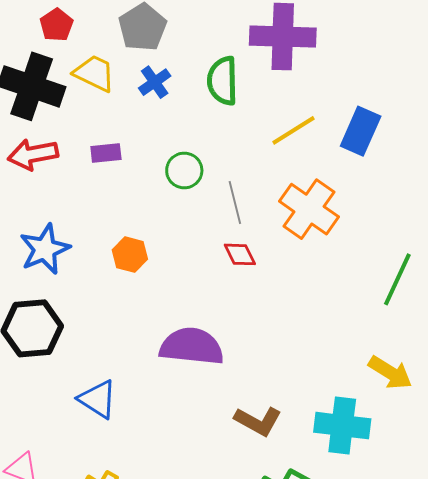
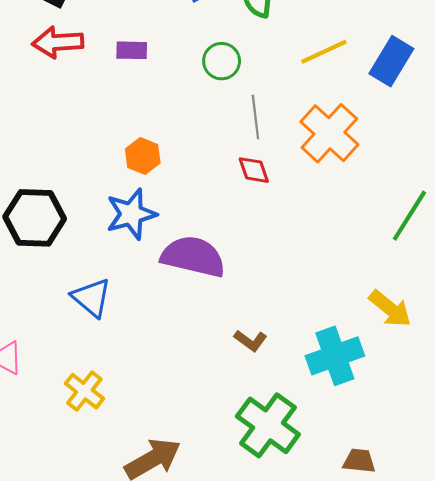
green circle: (184, 170) -> (222, 61), moved
blue star: (45, 249) -> (131, 214), moved
brown L-shape: (258, 421) -> (251, 341), size x0.7
cyan cross: (342, 426) -> (335, 356), turned -34

